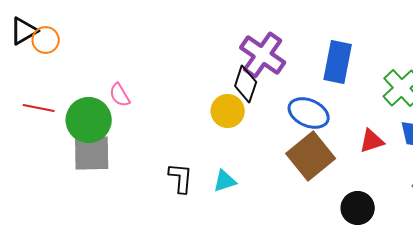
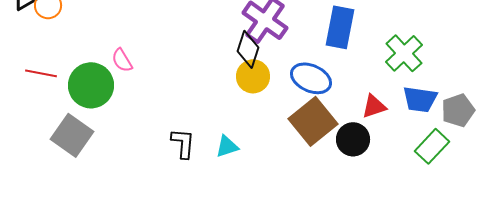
yellow circle: (228, 111) -> (253, 76), moved
gray square: (92, 153) -> (72, 135), moved, turned 36
black circle: (358, 208) -> (353, 139), moved

